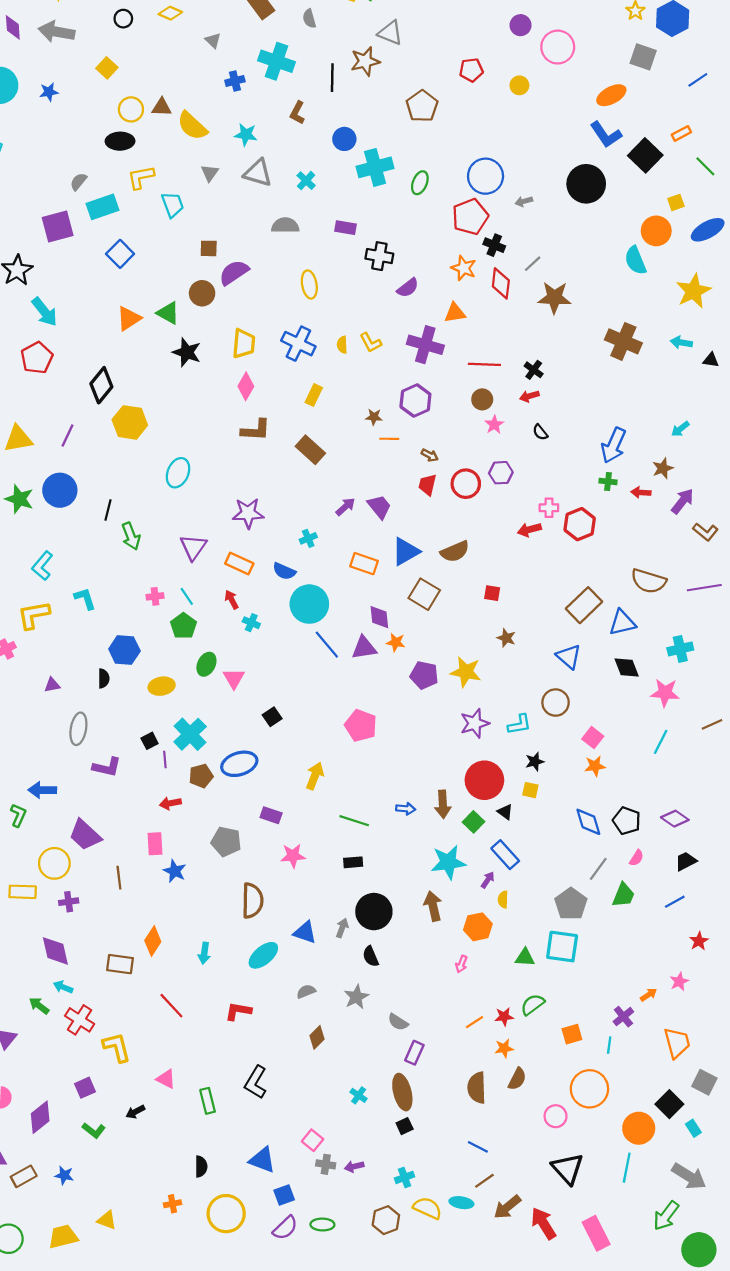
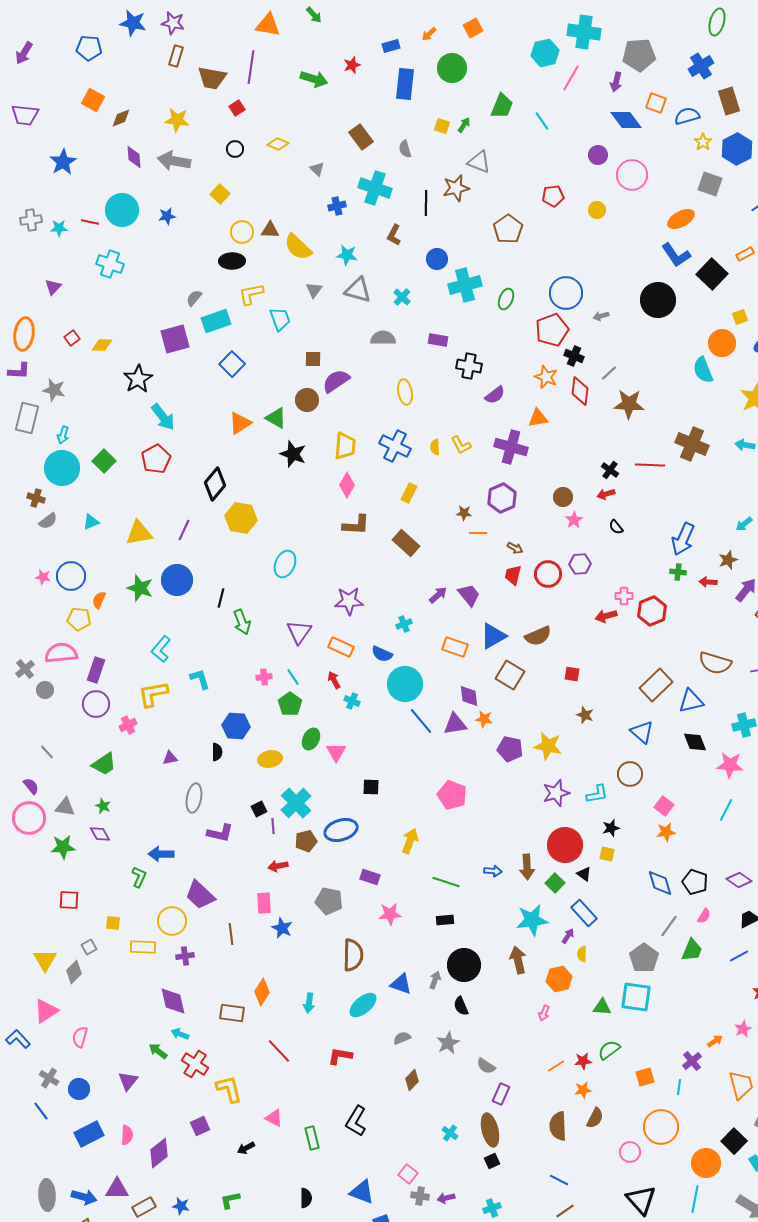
red line: (484, 364) -> (650, 465), moved
black square: (272, 717) -> (371, 787), turned 36
green L-shape: (94, 1130) -> (230, 1200), moved, turned 130

